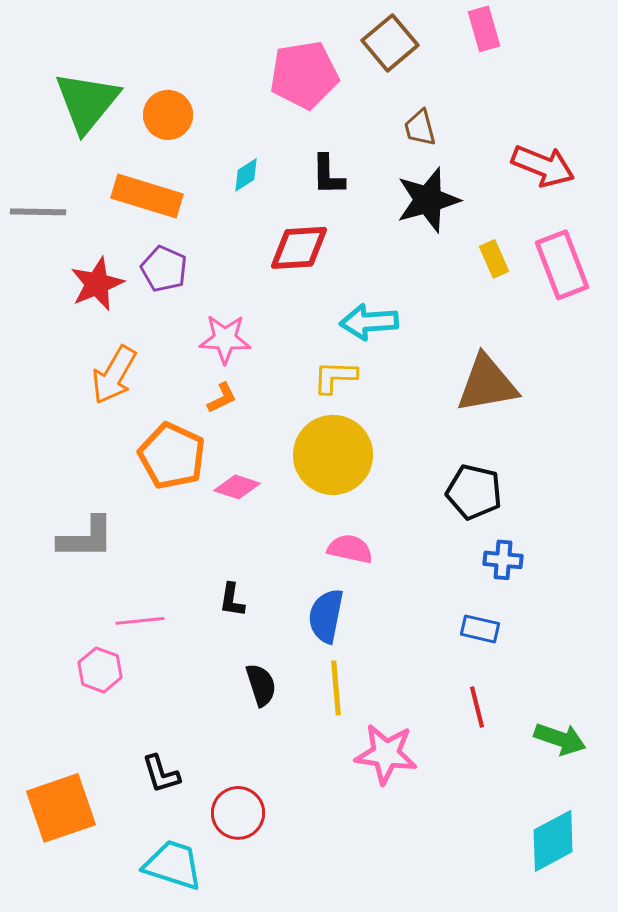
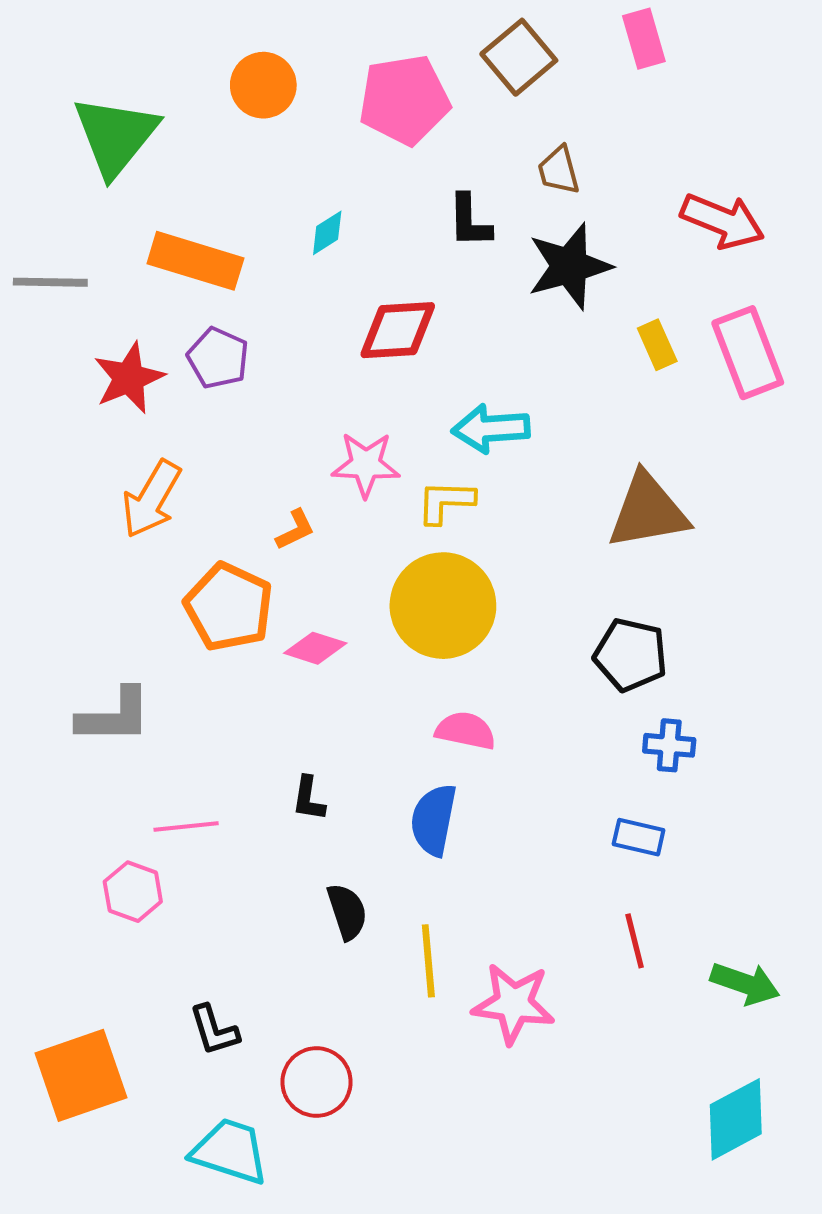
orange circle: (168, 115) -> (263, 85), moved
black L-shape: (328, 175) -> (470, 221), moved
pink star: (225, 339) -> (366, 464), moved
yellow line: (336, 688) -> (428, 961), moved

